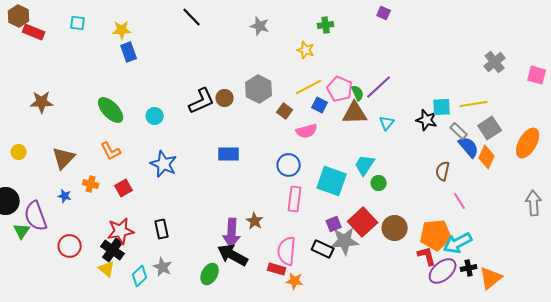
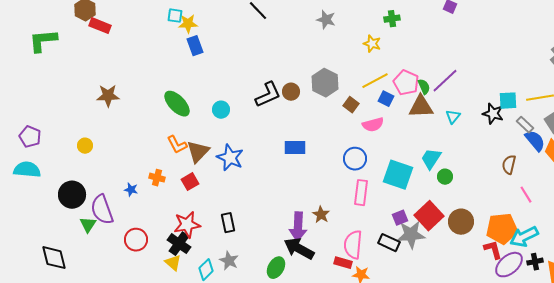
cyan square: (78, 23) -> (175, 16), moved
brown triangle: (64, 158) -> (198, 152), moved

